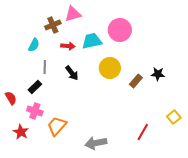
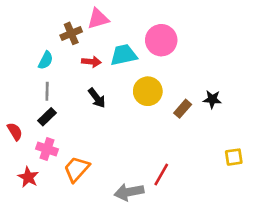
gray line: (45, 67) -> (47, 91), moved
yellow square: (174, 117) -> (234, 157), turned 32
red line: (143, 132) -> (161, 175), moved

